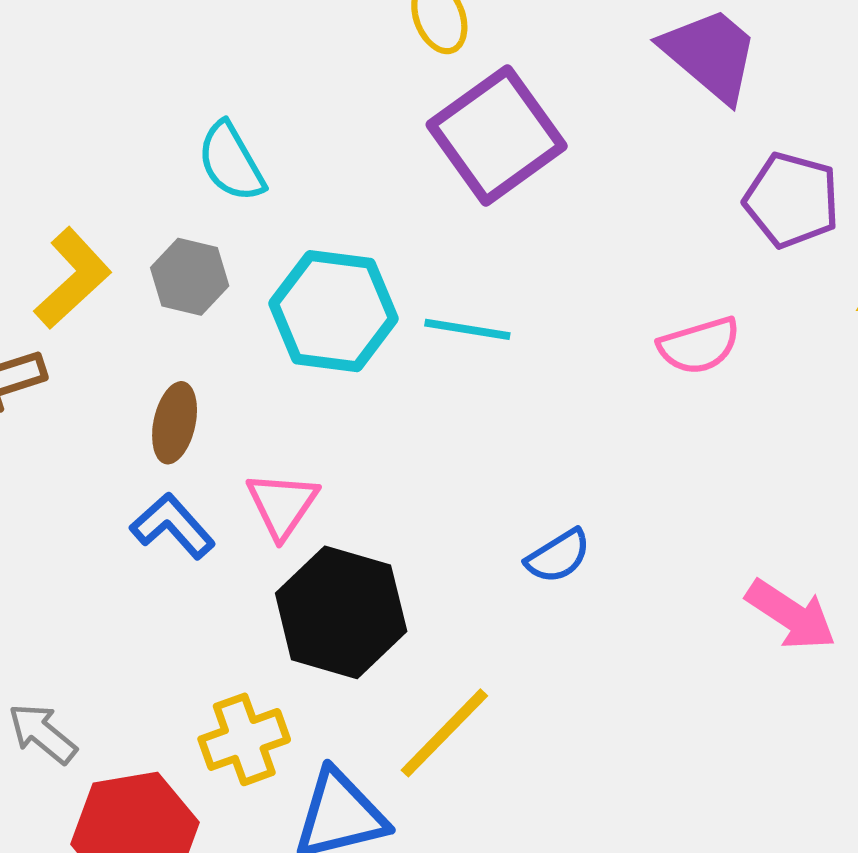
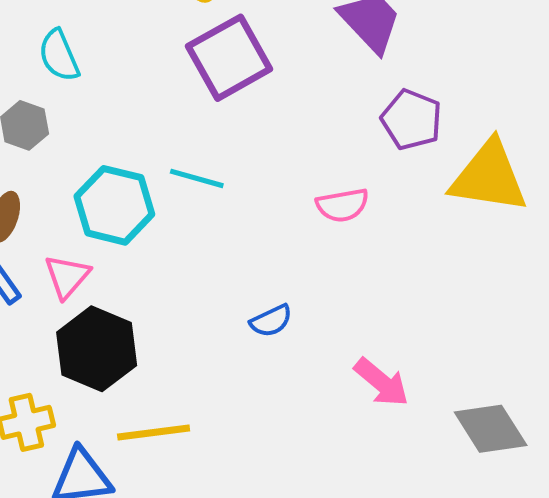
cyan hexagon: (334, 311) -> (114, 205), moved
blue semicircle: (558, 556) -> (271, 321), moved
yellow line: (444, 733) -> (154, 433), turned 32

